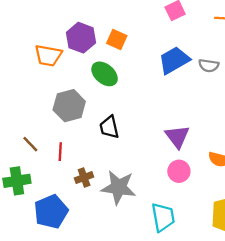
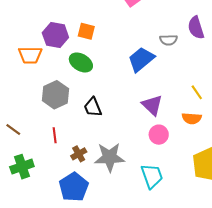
blue trapezoid: (174, 60) -> (141, 59), moved
brown line: (30, 144) -> (13, 129), moved
blue pentagon: (51, 212) -> (74, 187), moved

